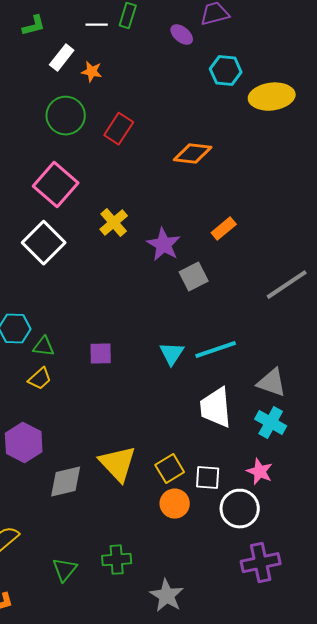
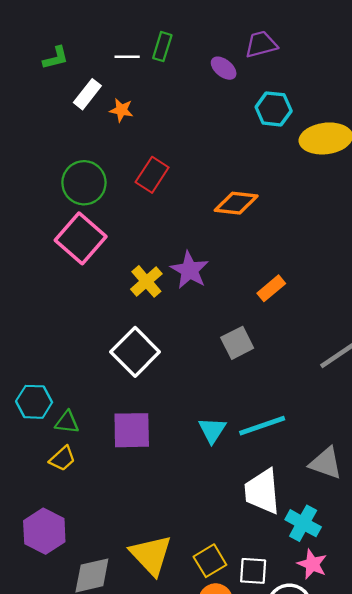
green circle: (66, 116) -> (84, 183), moved
white square: (44, 243) -> (135, 352), moved
purple star: (164, 245) -> (190, 270), moved
purple square: (101, 354) -> (132, 430), size x1.5
cyan cross: (271, 423) -> (303, 523), moved

